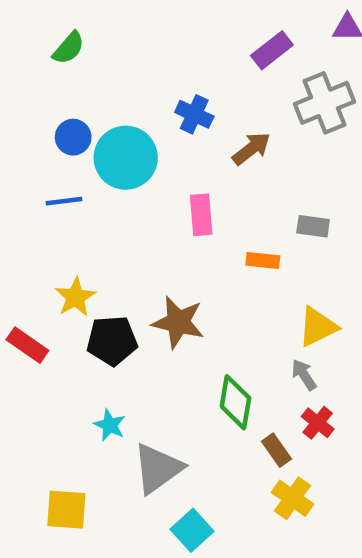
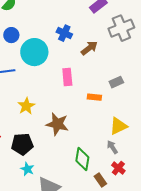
blue circle: (73, 137) -> (11, 35), moved
gray rectangle: (313, 226) -> (116, 82), turned -32
yellow star: (75, 297) -> (26, 106), moved
black pentagon: (112, 341) -> (22, 144), moved

